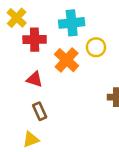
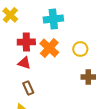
red cross: (35, 40) -> (26, 42), moved
yellow circle: (96, 47) -> (80, 49), moved

